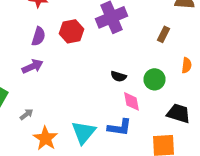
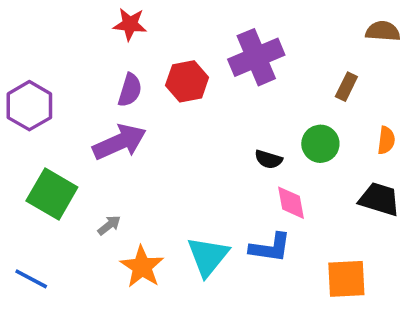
purple arrow: (32, 66) -> (120, 142), size x1.4
green circle: (154, 79) -> (320, 144), moved
black trapezoid: (178, 113) -> (379, 199), moved

